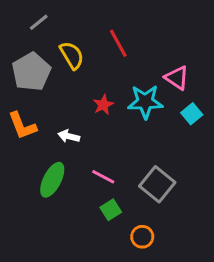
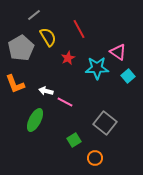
gray line: (39, 22) -> (34, 15), moved
red star: (103, 105) -> (68, 58), moved
pink line: (103, 177) -> (65, 102), moved

